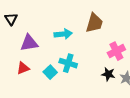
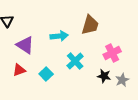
purple triangle: (29, 43) -> (25, 45), turned 42
cyan cross: (68, 63) -> (75, 61), moved, turned 30

